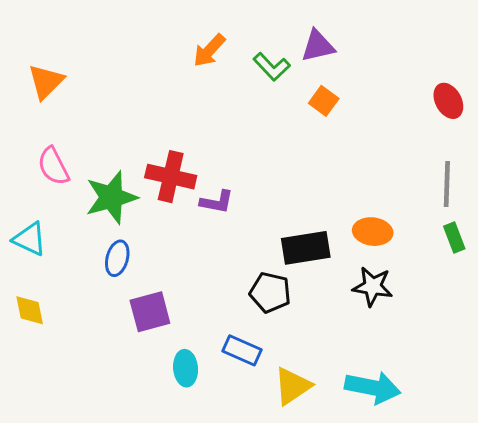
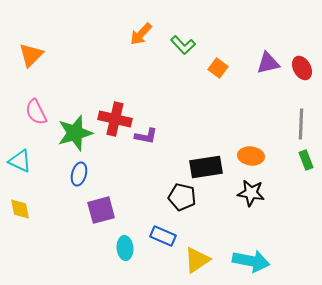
purple triangle: (318, 46) -> (268, 63), moved

